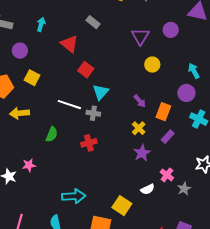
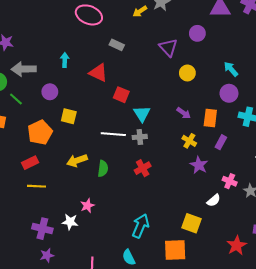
yellow arrow: (20, 113) -> (77, 160), moved
cyan arrow: (74, 196) -> (141, 226), turned -50

